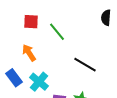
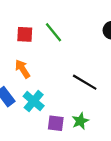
green line: (57, 32) -> (54, 32), moved

